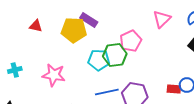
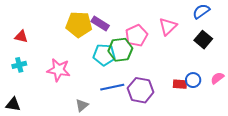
pink triangle: (162, 19) -> (168, 26), moved
purple rectangle: (89, 20) -> (100, 23), moved
red triangle: (36, 26) -> (21, 37), moved

